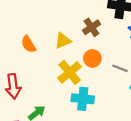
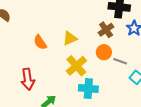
brown cross: (92, 27) -> (106, 30), moved
orange circle: (92, 58) -> (104, 52), moved

